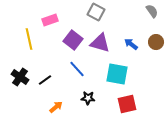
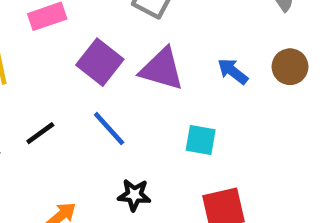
cyan square: (117, 74) -> (201, 140), size x0.6
black line: (45, 80) -> (40, 133), moved

